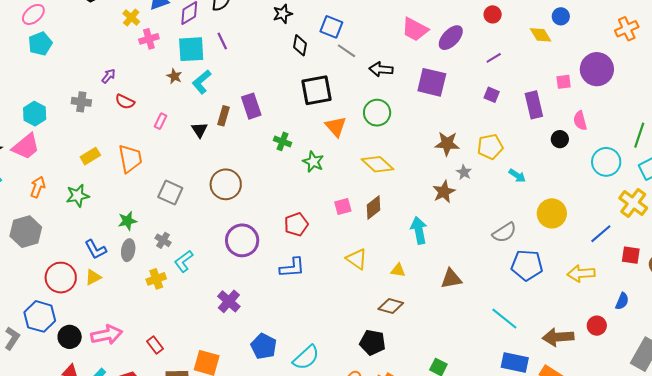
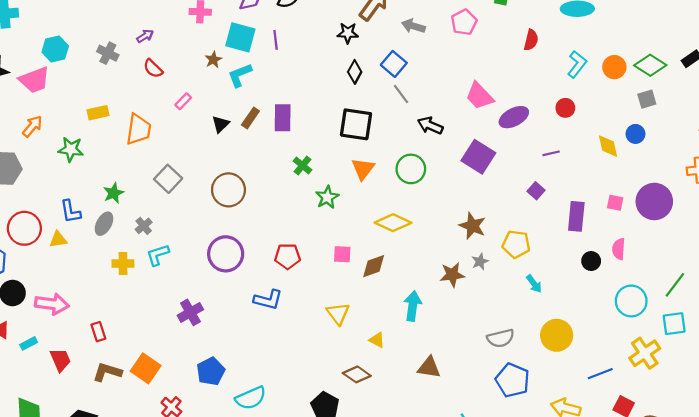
yellow diamond: (377, 164) -> (393, 223), turned -36
green star: (127, 221) -> (114, 193), turned -30

